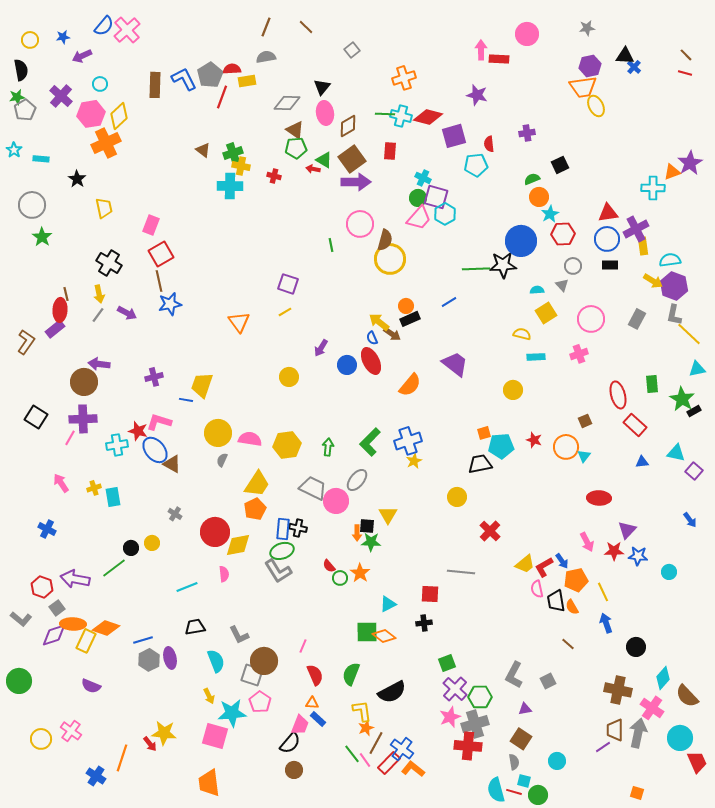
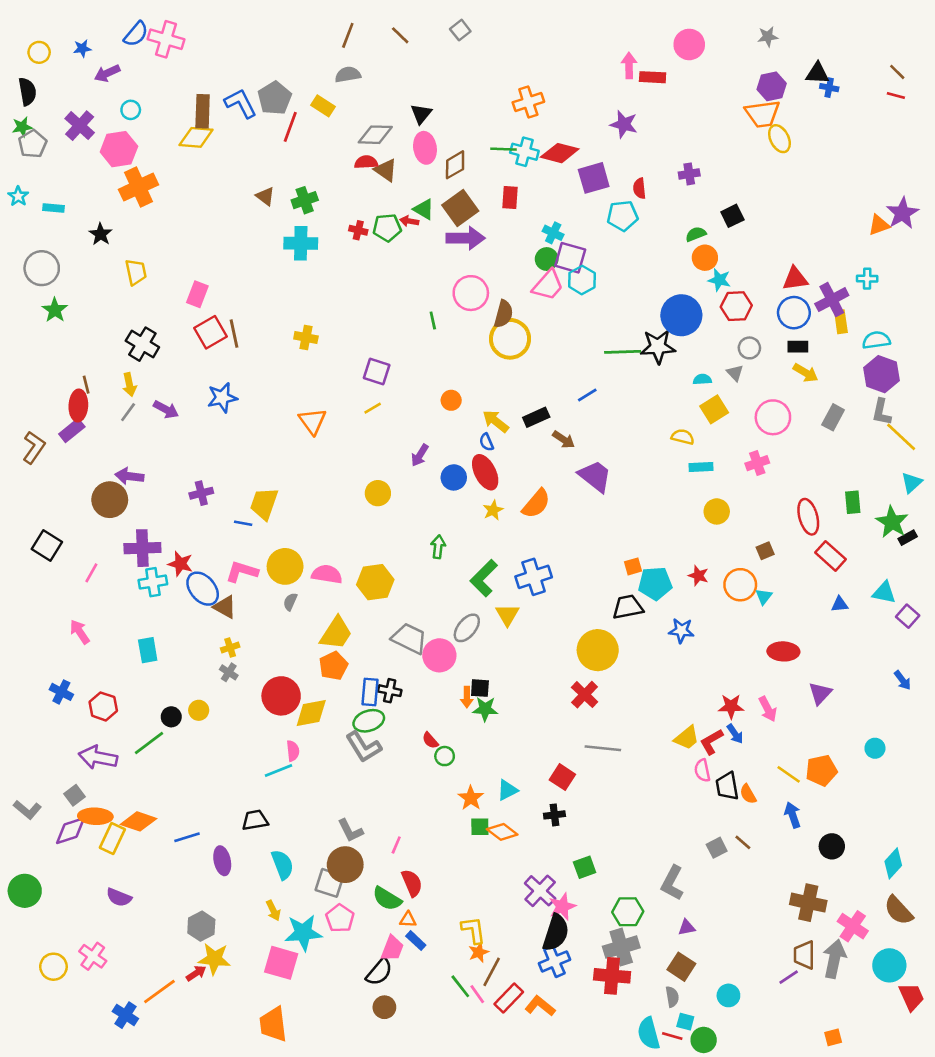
pink cross: (127, 30) -> (166, 39), turned -32
gray square: (352, 50) -> (460, 30), moved
blue cross: (634, 67) -> (829, 88), turned -32
red semicircle: (232, 69) -> (366, 162), moved
yellow rectangle: (247, 81) -> (323, 106), turned 42
yellow diamond: (119, 116) -> (196, 137), moved, turned 48
green pentagon: (296, 148) -> (387, 228), moved
yellow cross: (241, 166) -> (306, 337), moved
cyan cross: (653, 188) -> (867, 279), moved, size x0.7
cyan star: (550, 214) -> (719, 280), turned -30
brown line: (159, 281) -> (234, 334), moved
yellow arrow: (653, 281) -> (806, 373), moved
orange circle: (406, 306) -> (451, 400), moved
brown arrow: (392, 334) -> (564, 440), moved
cyan triangle: (697, 369) -> (912, 483), turned -30
yellow circle: (513, 390) -> (717, 511), moved
purple cross: (83, 419) -> (142, 548), moved
pink L-shape: (159, 422) -> (242, 572), moved
green arrow: (328, 447) -> (438, 547), moved
yellow star: (414, 461) -> (493, 510), moved
yellow cross: (94, 488) -> (230, 648), moved
yellow circle: (457, 497) -> (598, 650), size x1.6
yellow triangle: (388, 515) -> (507, 615), moved
red cross: (490, 531) -> (585, 695), moved
red star: (614, 551) -> (731, 706), moved
blue star: (638, 556) -> (681, 631), moved
orange star: (360, 573) -> (471, 798), moved
orange pentagon: (576, 580) -> (821, 770), moved
red hexagon: (42, 587) -> (103, 706), moved
cyan line: (187, 587) -> (278, 770), moved
yellow line: (603, 592) -> (789, 774), turned -30
red square: (430, 594) -> (562, 777), turned 30
green square: (367, 632) -> (480, 827), size x0.7
gray L-shape: (239, 635) -> (350, 831), moved
gray hexagon: (149, 660) -> (201, 926), moved
green semicircle: (351, 674) -> (387, 899), moved, turned -80
cyan diamond: (663, 678) -> (893, 863), moved
gray square: (548, 681) -> (717, 848), moved
purple cross: (455, 689) -> (540, 891), moved
black semicircle: (392, 692) -> (556, 933), moved, turned -44
pink star: (450, 717) -> (562, 907), moved
red arrow: (150, 744) -> (196, 973), turned -84
blue cross: (402, 749) -> (554, 961), moved, turned 30
orange line: (122, 758) -> (159, 992), turned 36
orange square: (637, 793) -> (833, 1037), turned -32

